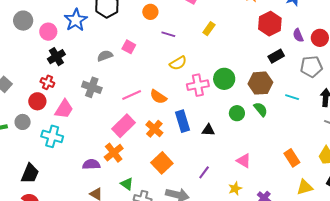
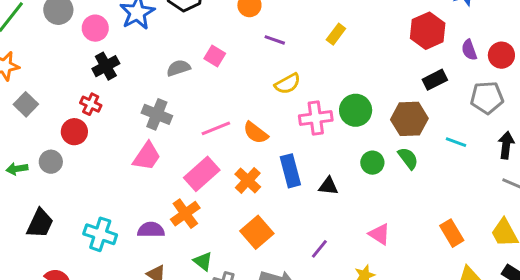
pink trapezoid: (64, 109) -> (147, 156), moved
cyan cross: (52, 136) -> (100, 234), moved
black trapezoid: (30, 173) -> (40, 223), moved

